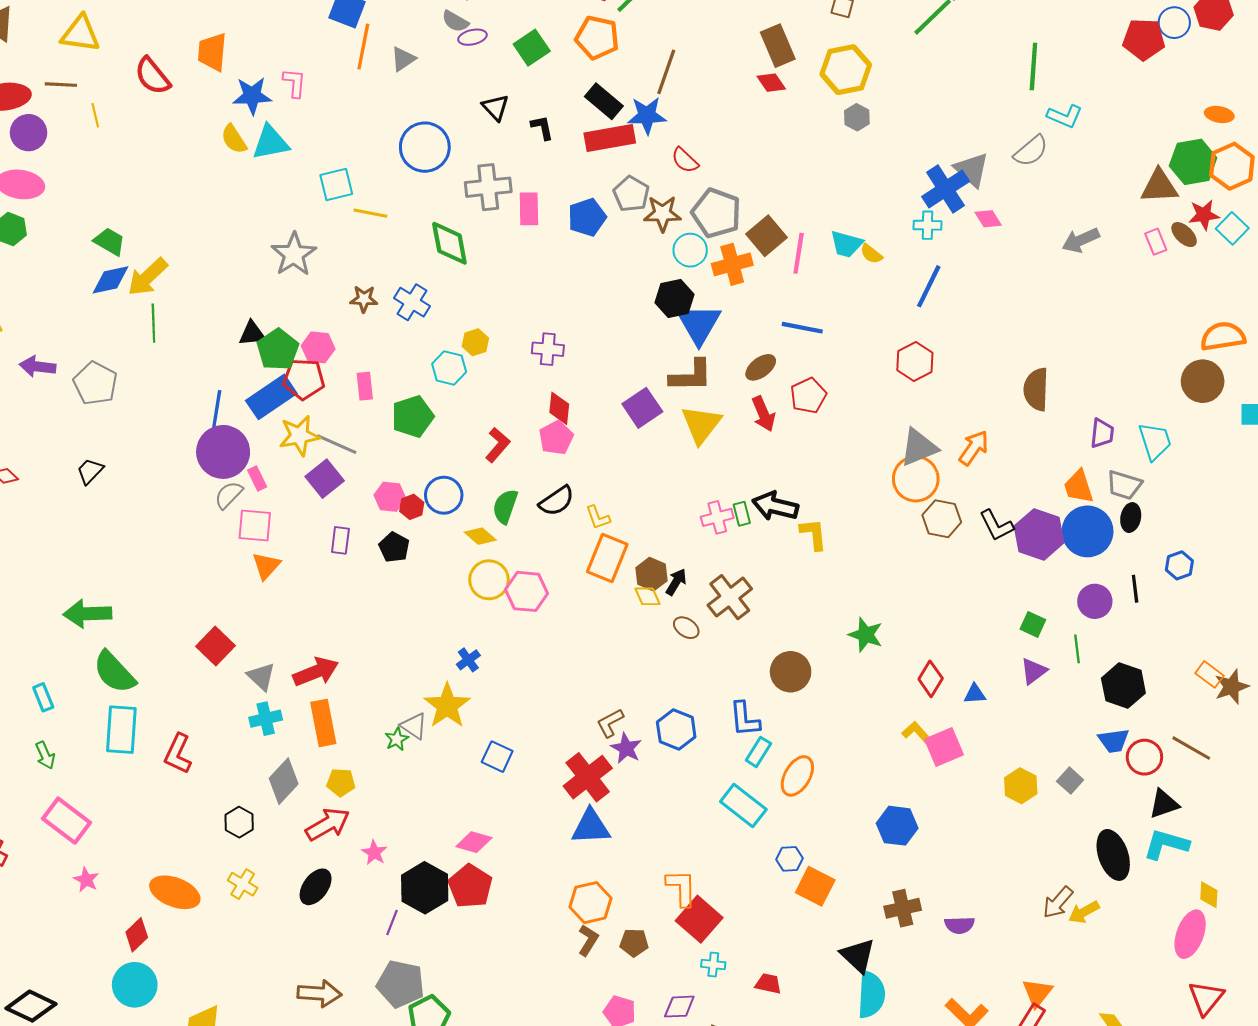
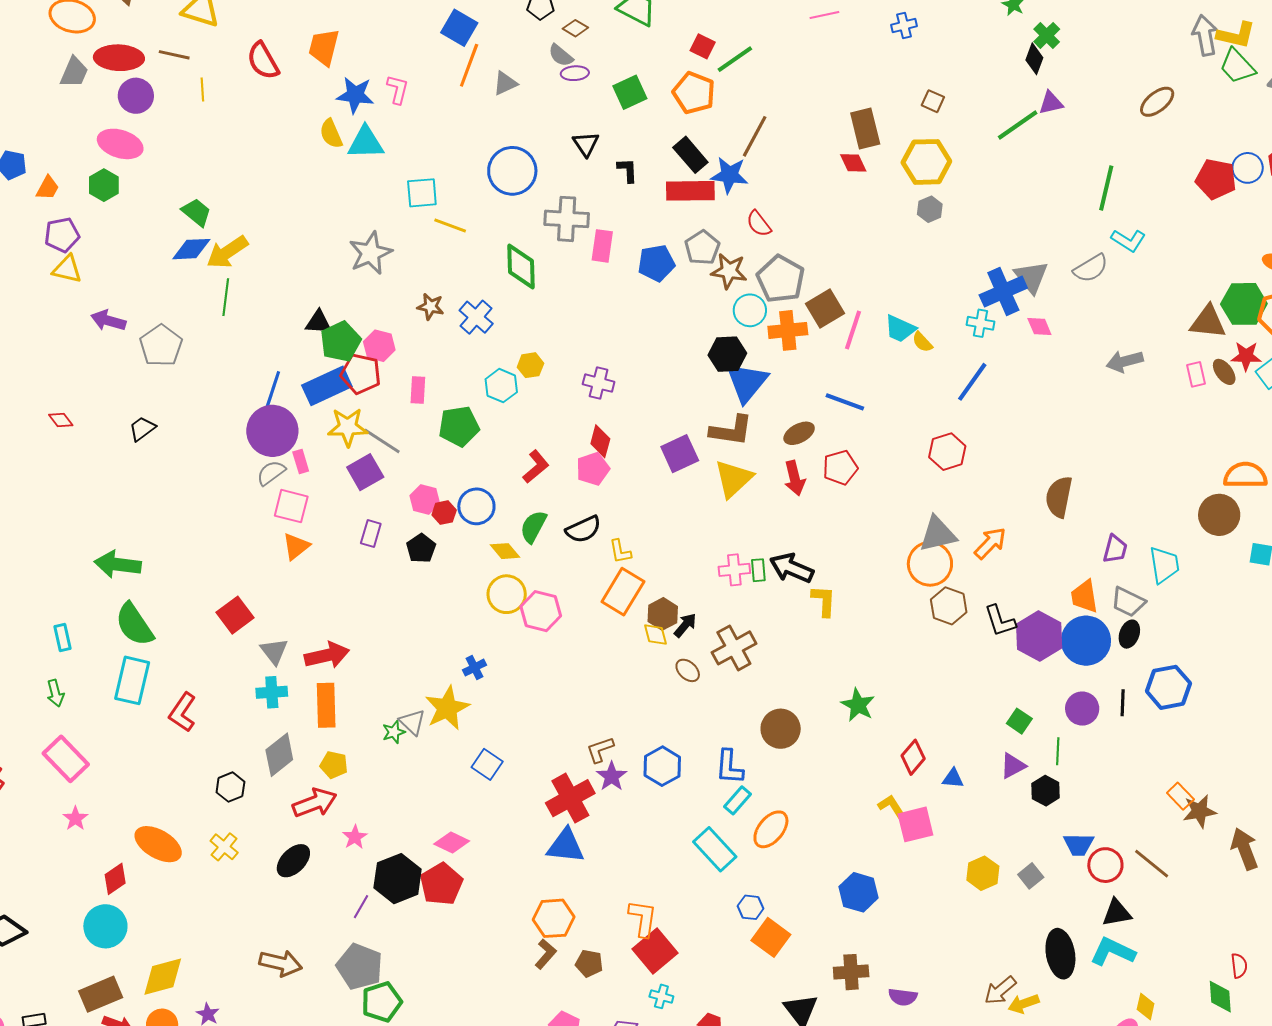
blue hexagon: (1179, 565) -> (1168, 687), size x1.6
black hexagon: (1123, 686) -> (1046, 791), moved, size x0.7

